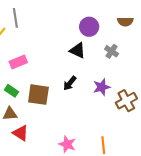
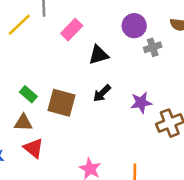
black triangle: (78, 50) -> (98, 55), moved, turned -48
gray cross: (112, 51) -> (153, 47), moved, turned 32
pink rectangle: (18, 62) -> (72, 30), moved, turned -30

